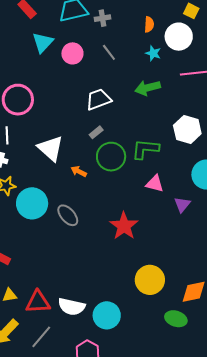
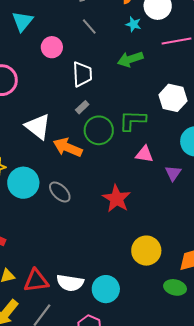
pink circle: (72, 53) -> (52, 47), moved
white trapezoid: (99, 99) -> (82, 74), turned 112
orange arrow: (79, 171) -> (68, 147), size x1.8

